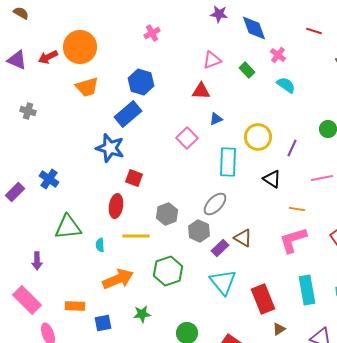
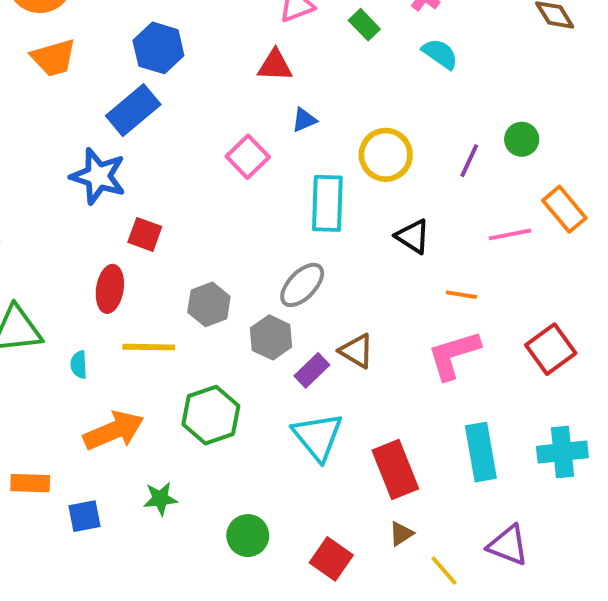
purple line: (292, 148) -> (469, 161), moved
brown triangle: (279, 329) -> (401, 534), moved

